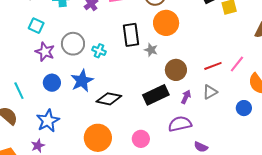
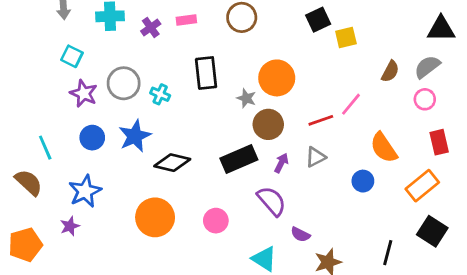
orange circle: (166, 23) -> (277, 78), moved
gray star: (151, 50) -> (246, 98), moved
pink line: (237, 64) -> (351, 104), moved
purple semicircle: (180, 124) -> (272, 201), turned 60

